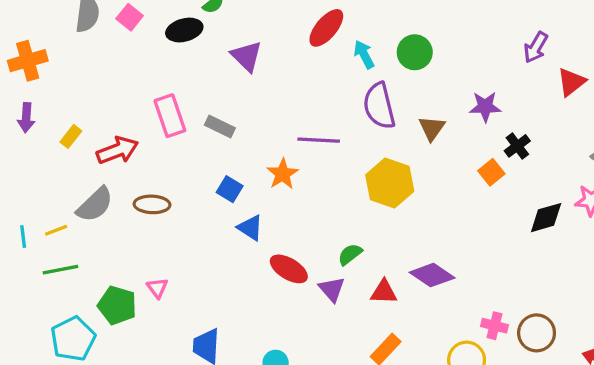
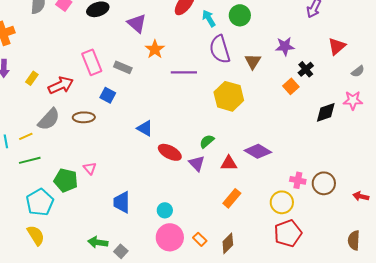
red triangle: (571, 82) -> (337, 46), moved
orange star: (283, 174) -> (155, 49), moved
blue square: (230, 189) -> (108, 95), moved

